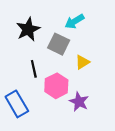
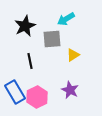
gray square: (59, 44) -> (52, 39), turned -30
pink hexagon: (56, 86) -> (37, 97), moved

